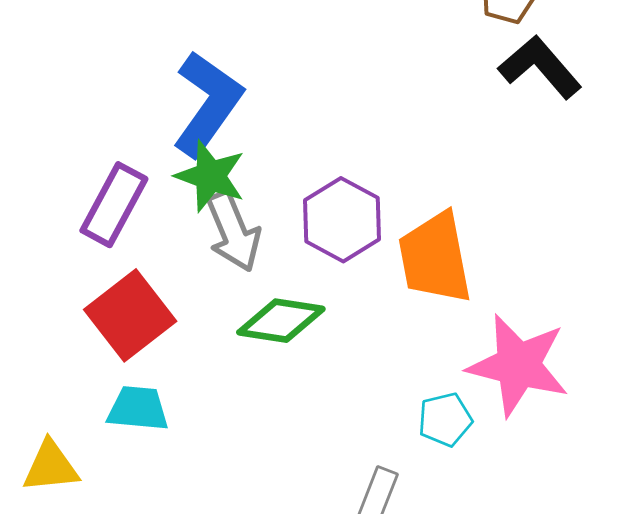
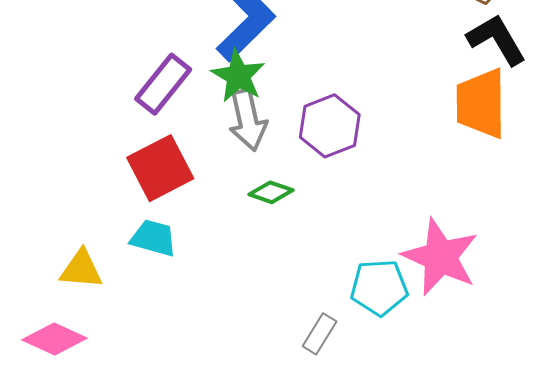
orange trapezoid: (435, 258) -> (481, 103), moved
green diamond: (281, 321) -> (271, 192), size x0.7
cyan pentagon: (445, 420) -> (379, 287), size x1.4

